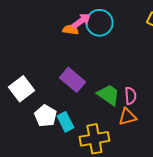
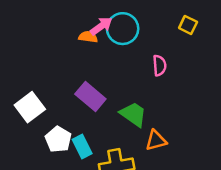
pink semicircle: (130, 96) -> (160, 65), moved

